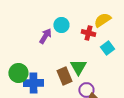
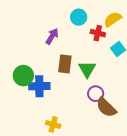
cyan circle: (61, 25) -> (79, 17), moved
brown rectangle: (64, 76) -> (65, 64), moved, turned 30

